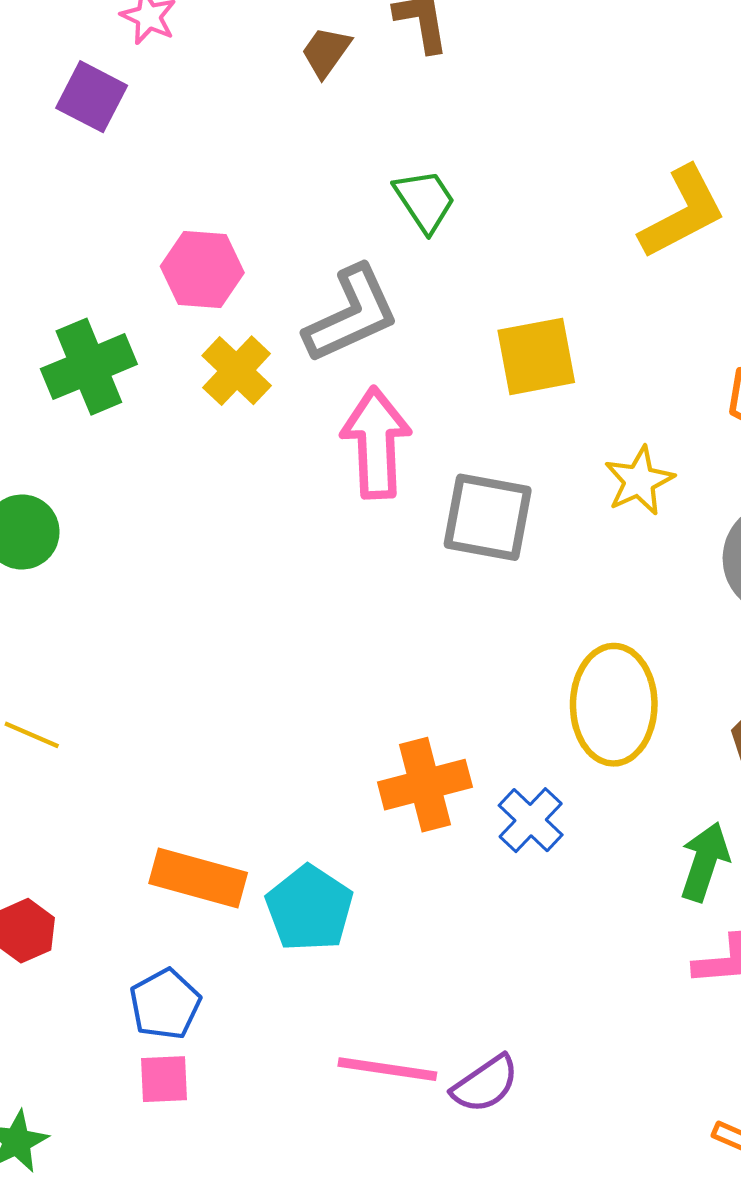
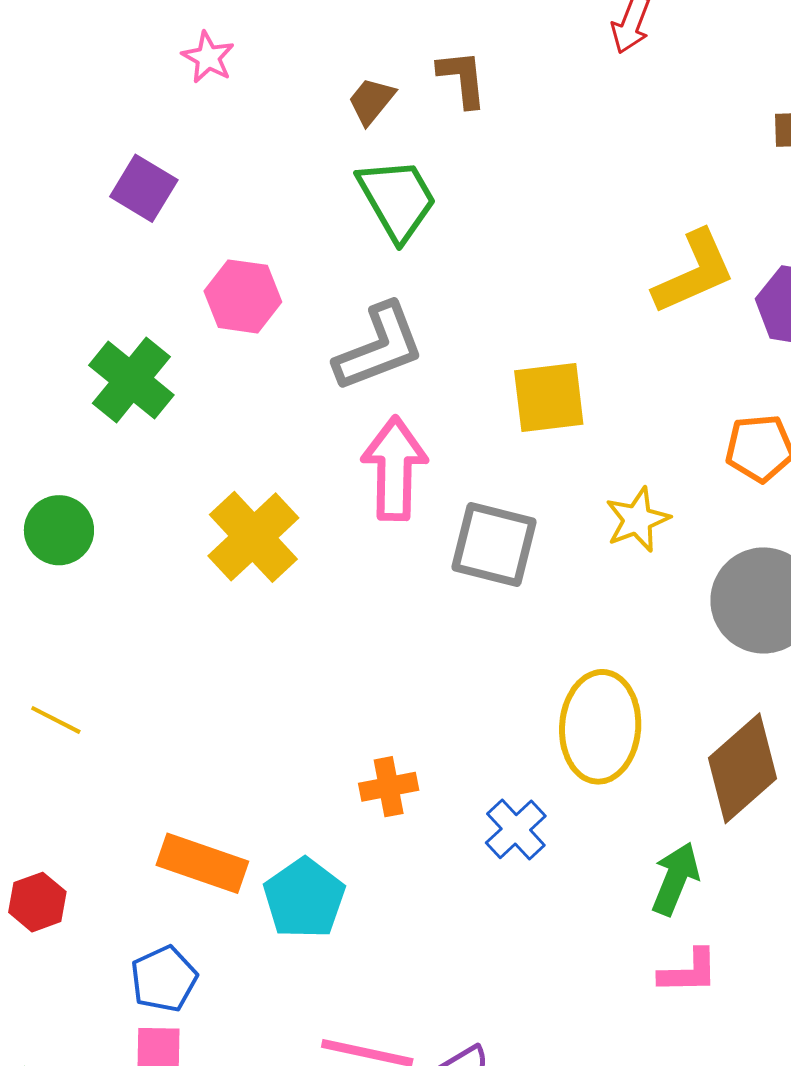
purple square: (92, 97) -> (144, 188), moved
green trapezoid: (425, 201) -> (397, 199), moved, size x1.4
green cross: (89, 367) -> (131, 380), turned -32
yellow cross: (237, 371) -> (253, 537), moved, size x1.4
orange cross: (425, 785) -> (389, 787), moved, size x0.7

